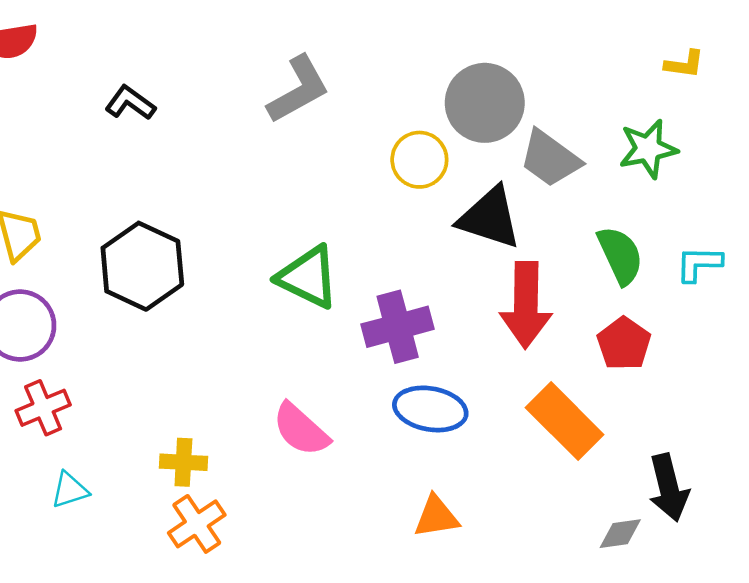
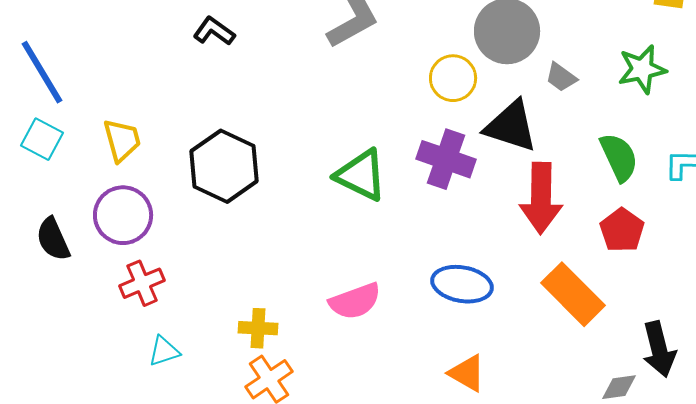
gray trapezoid: (550, 159) -> (561, 77), size x0.6
purple cross: (398, 327) -> (446, 159), moved, turned 34
pink semicircle: (301, 430) -> (355, 301), turned -62
orange triangle: (436, 517) -> (467, 373), turned 39

